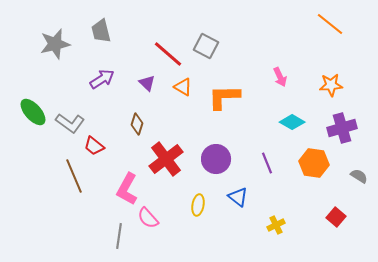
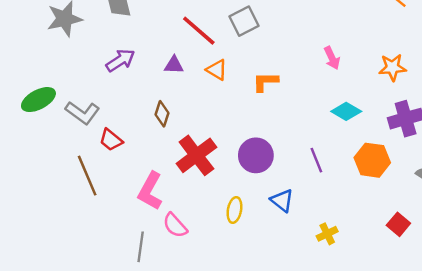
gray square: (206, 46) -> (244, 21), turned 35
purple triangle: (147, 83) -> (174, 65), turned -42
orange L-shape: (224, 97) -> (265, 82), size x0.7
green ellipse: (33, 112) -> (38, 100), turned -76

